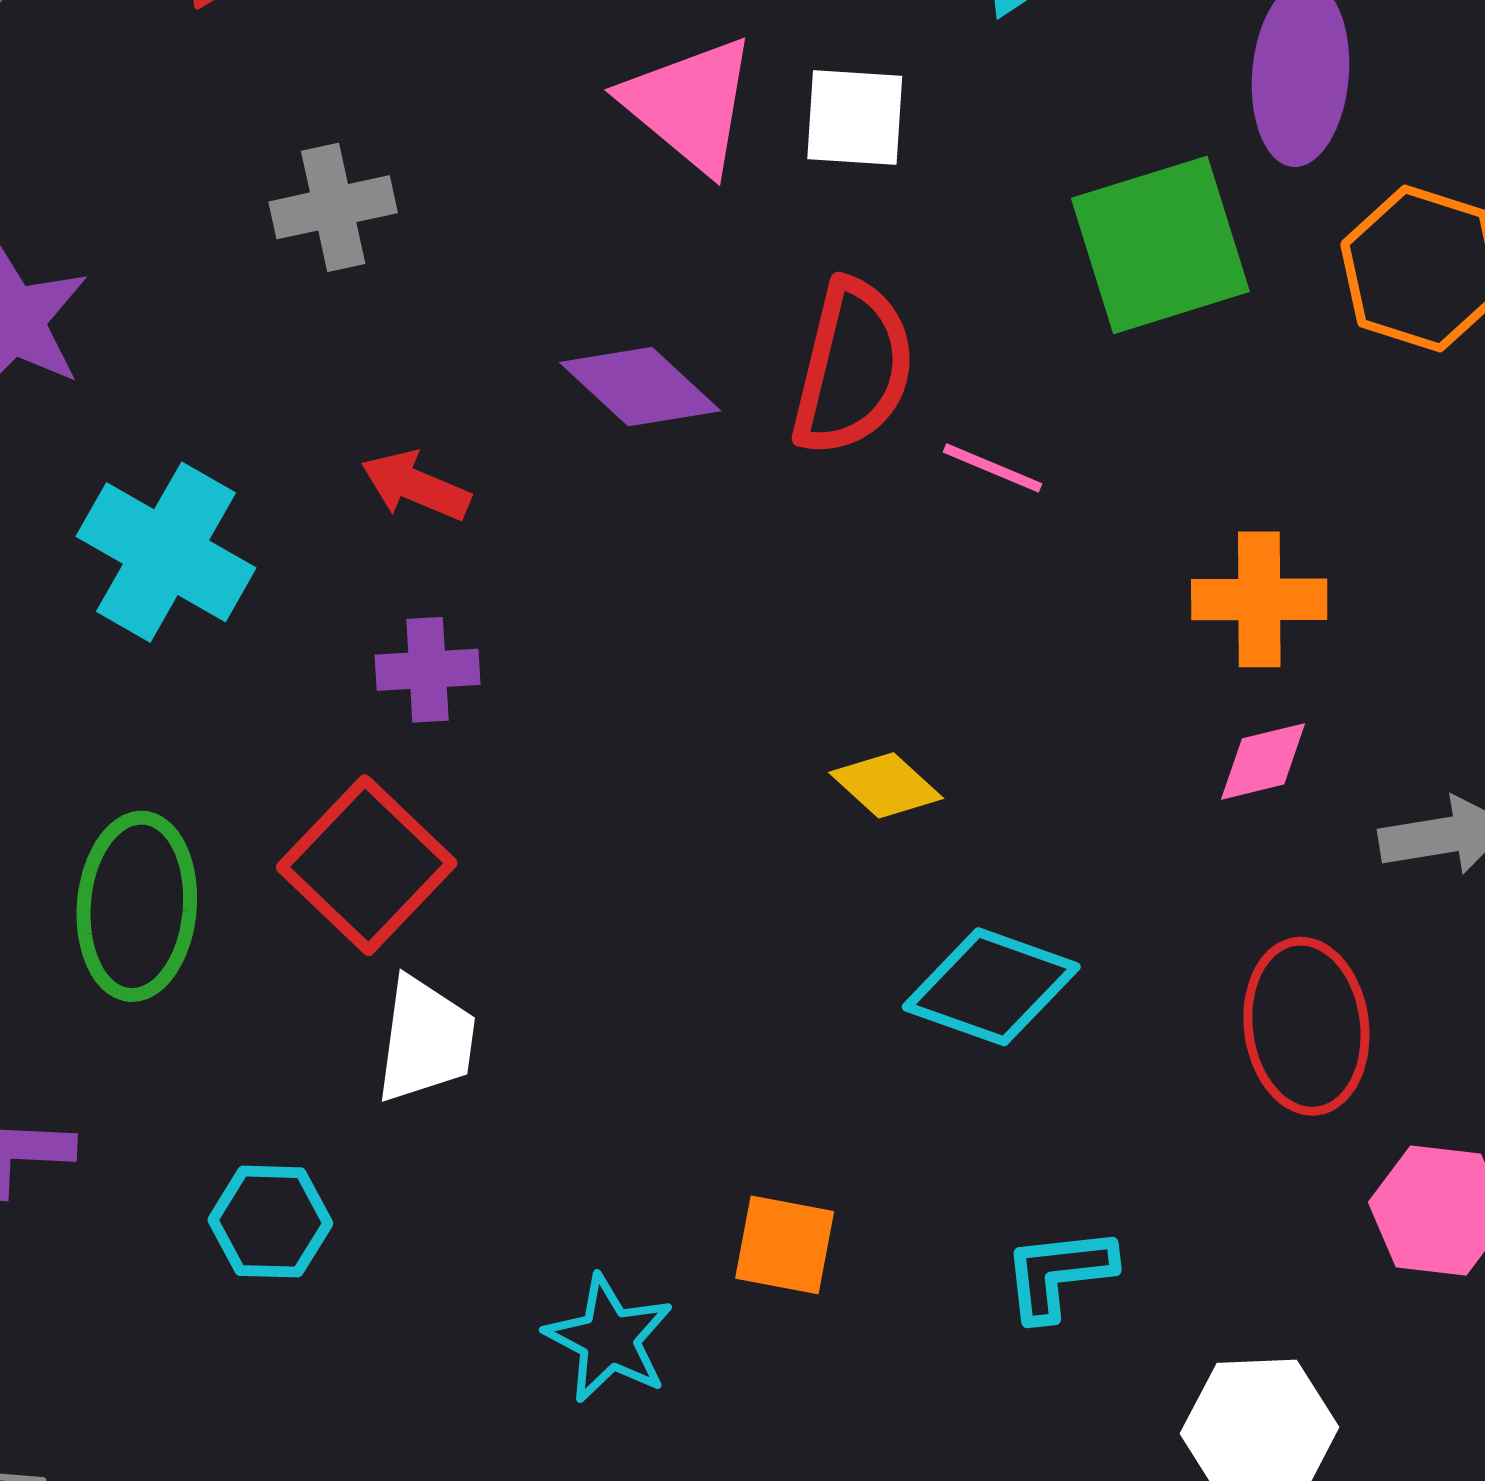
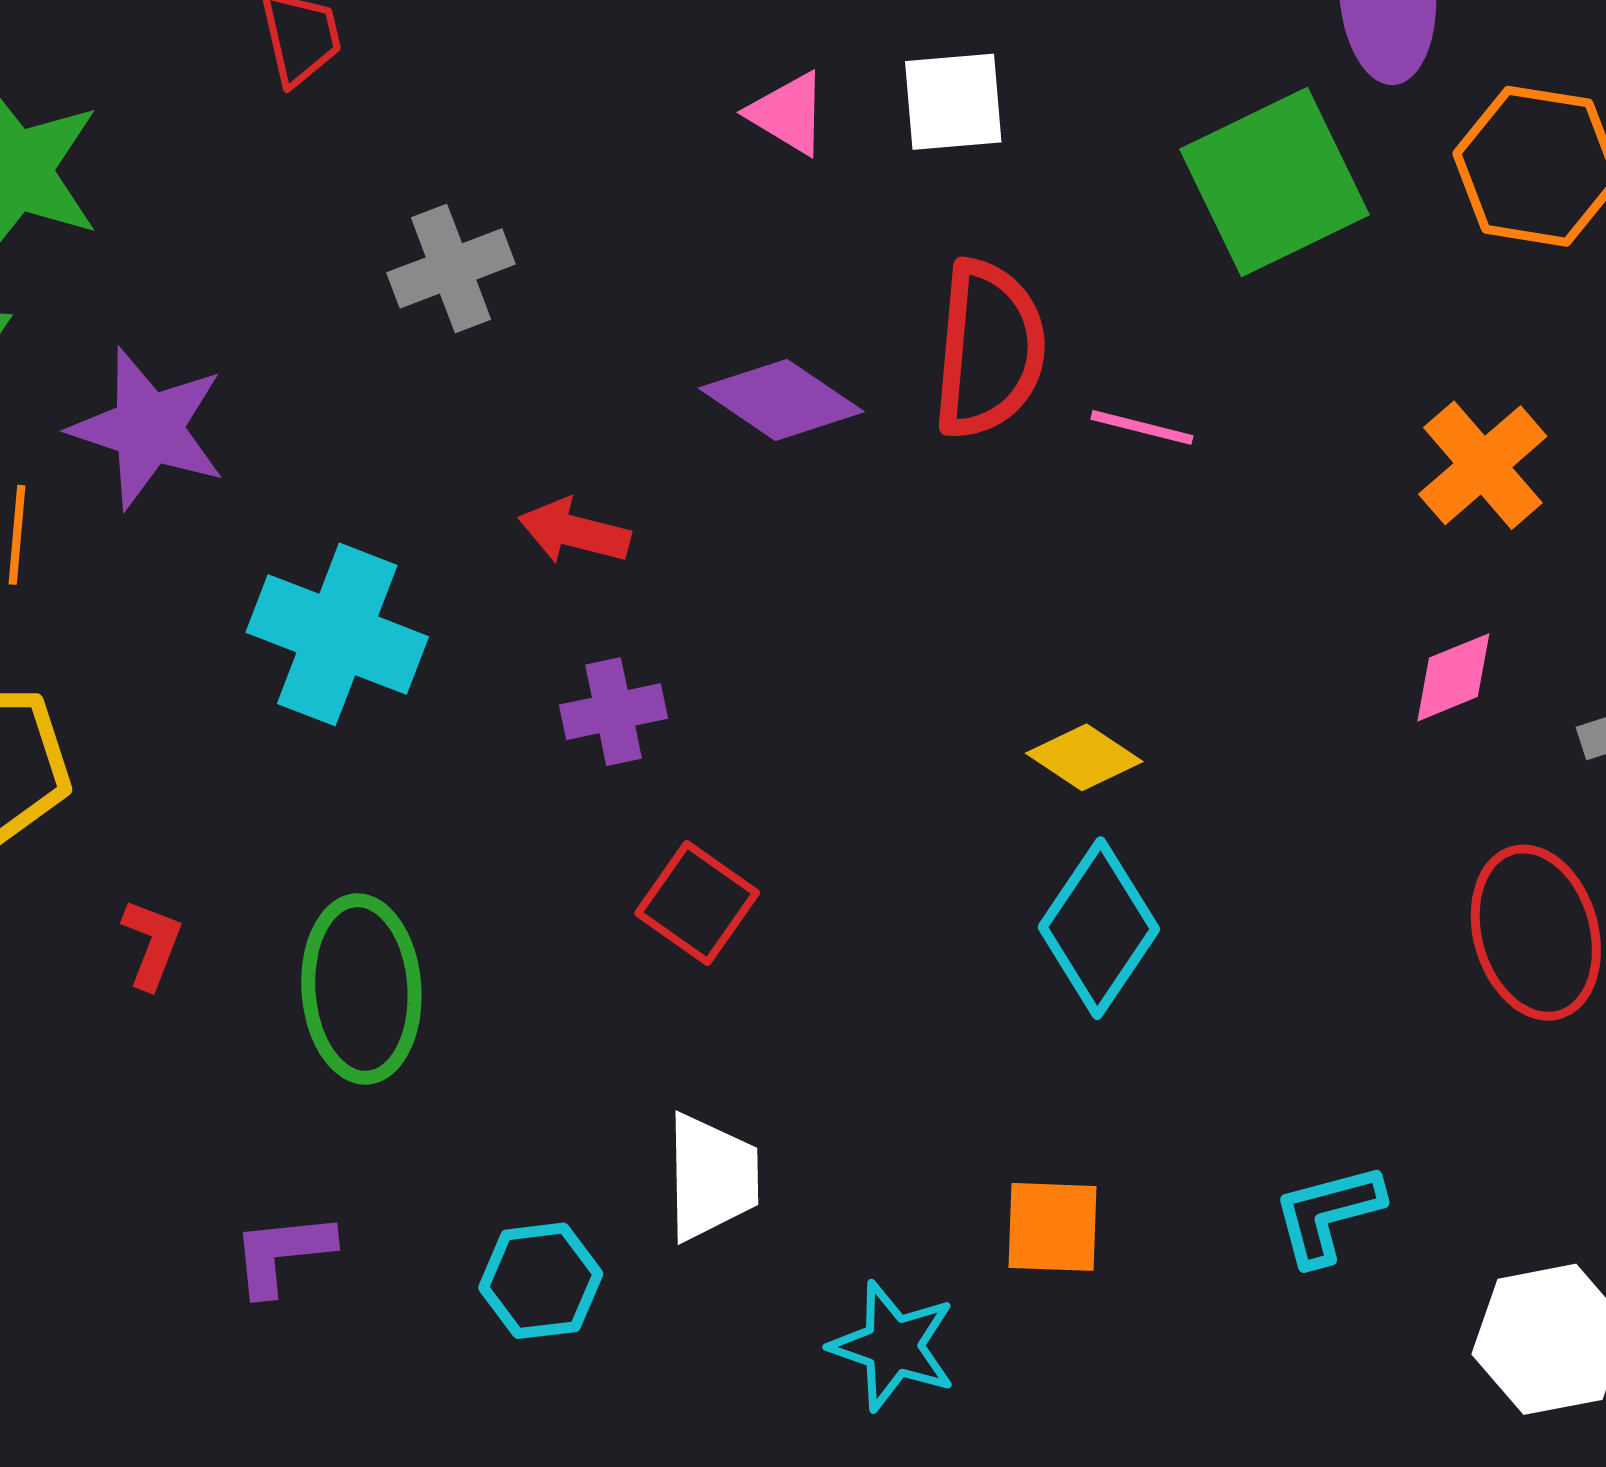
pink triangle: (690, 104) -> (788, 113), size x0.6
orange cross: (1259, 599) -> (1483, 465), moved, turned -32
red square: (367, 865) -> (697, 903), moved, size x0.7
cyan diamond: (991, 987) -> (1099, 928), moved, turned -67
white trapezoid: (426, 1040) -> (712, 1177), moved

